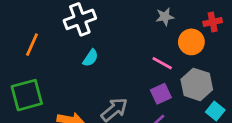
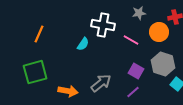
white cross: (80, 19) -> (103, 25), moved, turned 30
pink line: (162, 63) -> (131, 40), moved
purple square: (161, 94) -> (136, 71), turned -35

